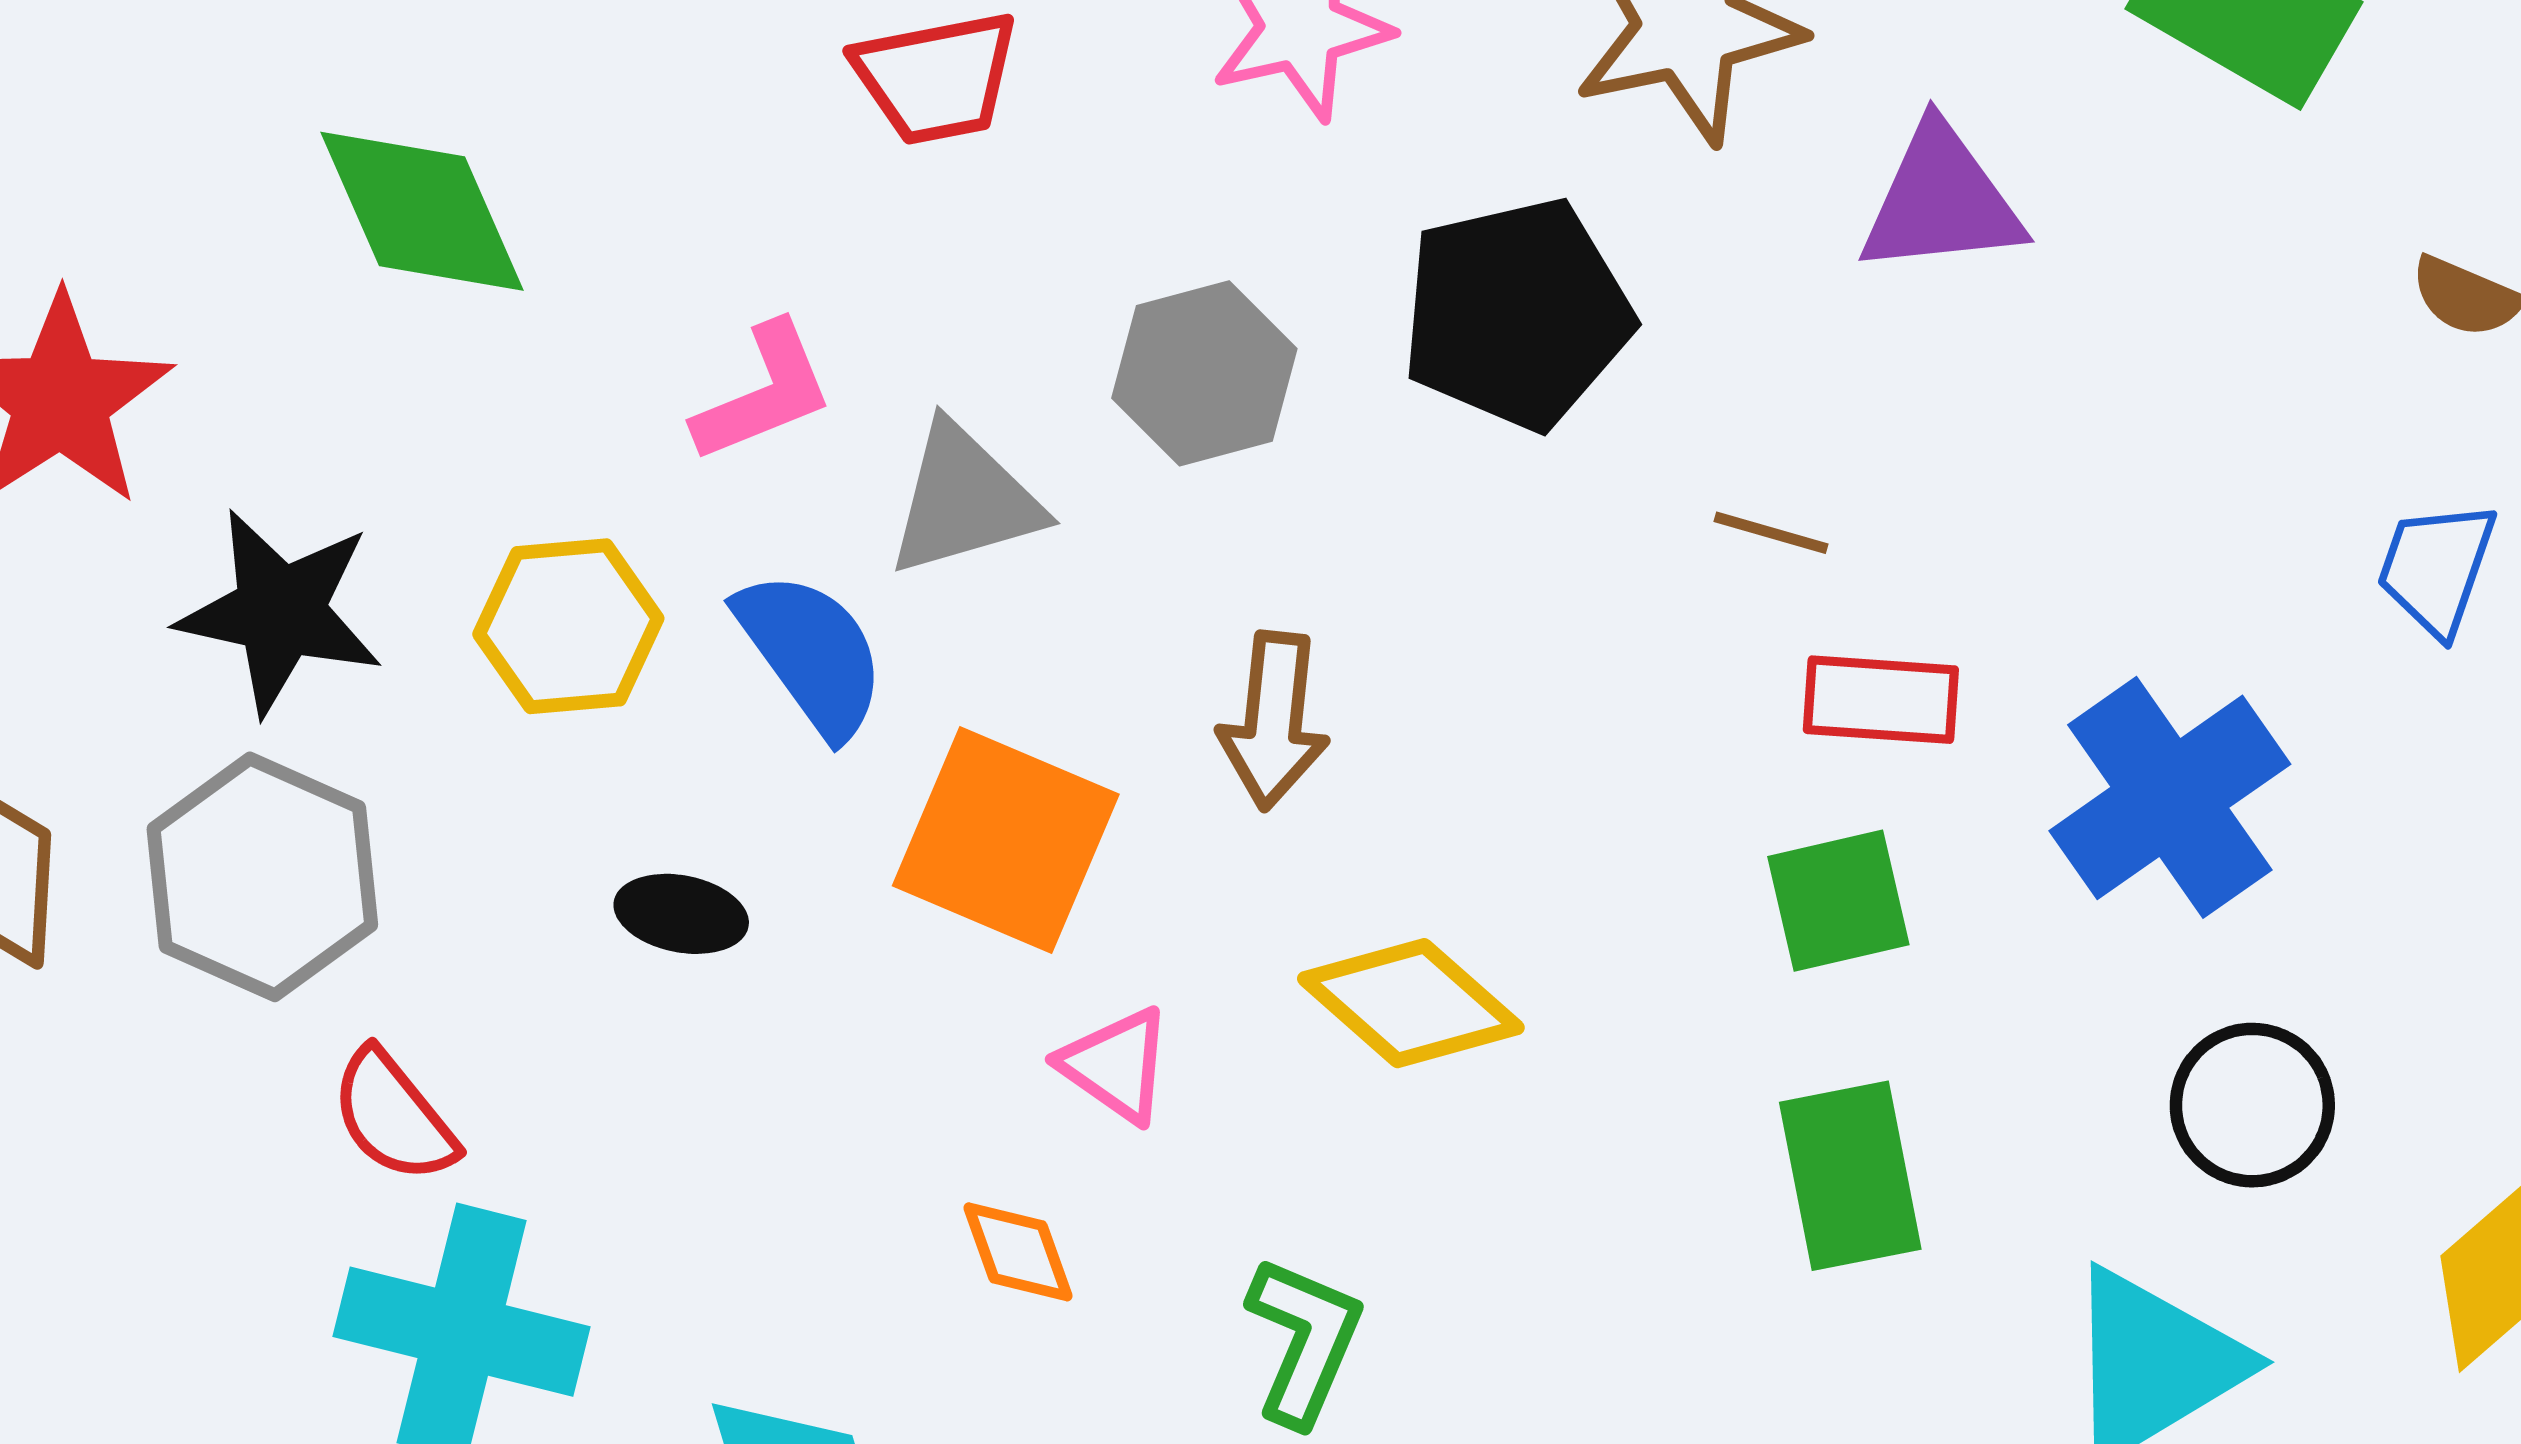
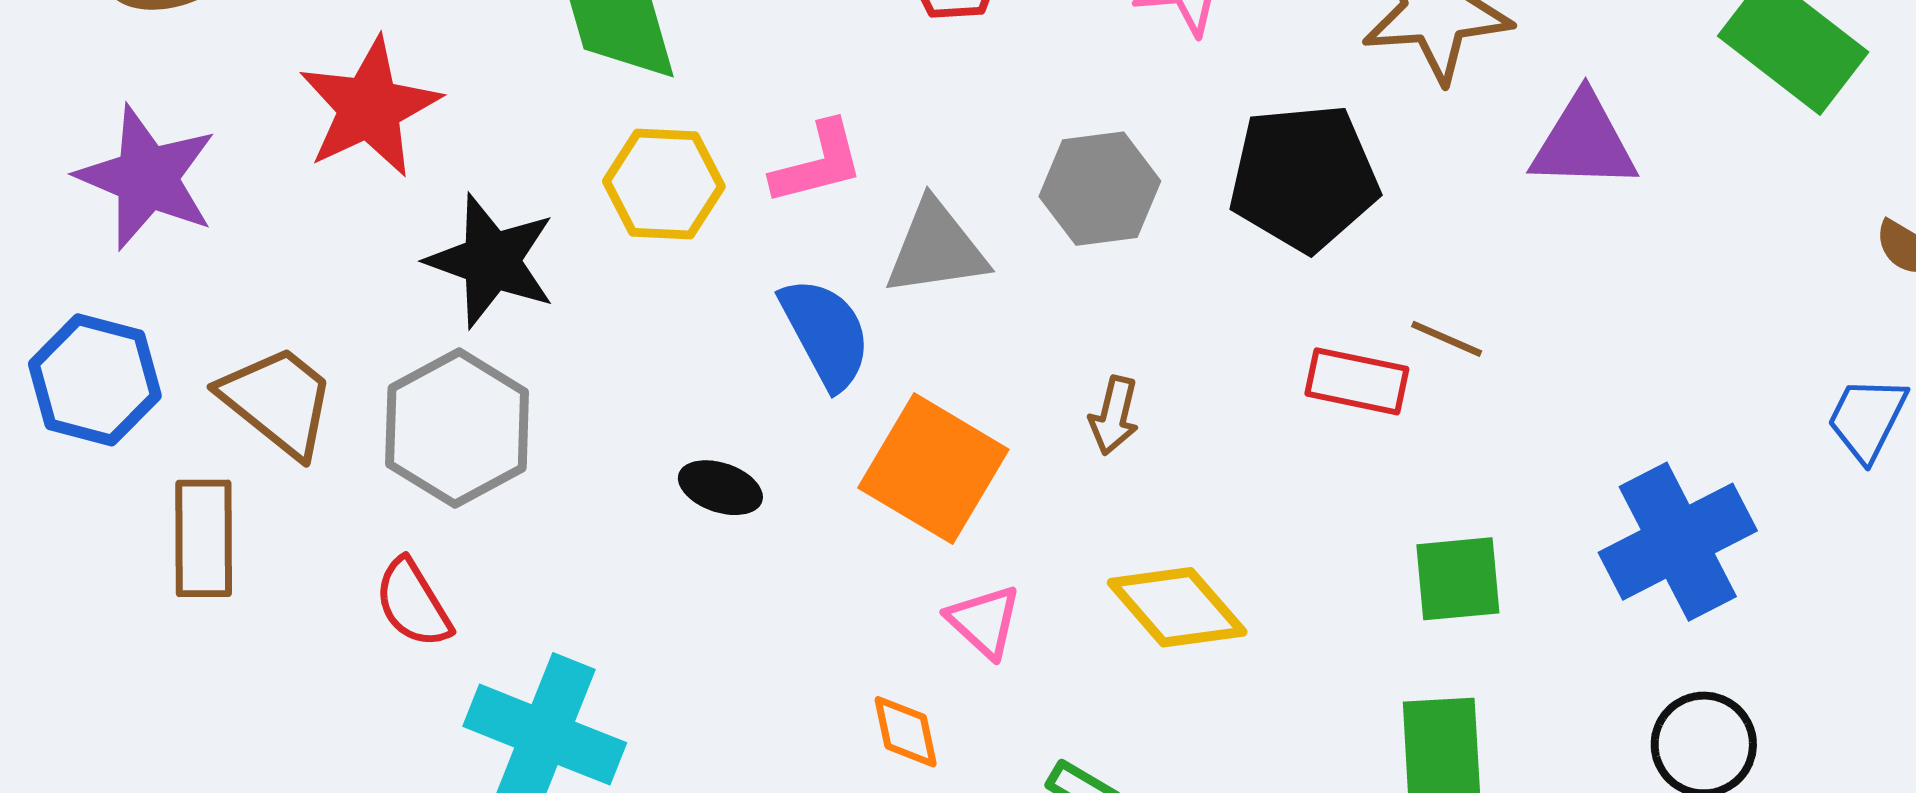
yellow hexagon: (568, 626) -> (664, 184), moved
red rectangle: (1881, 700) -> (1357, 381), moved
brown arrow: (1274, 721) -> (1114, 416), size x0.7
red semicircle: (394, 1116) -> (413, 603), moved

